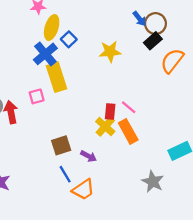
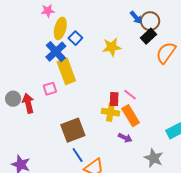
yellow cross: (105, 126) -> (110, 112), turned -30
brown square: (61, 145) -> (73, 130), size x1.4
purple arrow: (89, 156) -> (125, 138), moved

